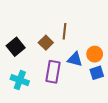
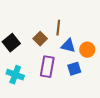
blue triangle: (75, 59) -> (68, 46), moved
blue square: (97, 73) -> (74, 69), moved

